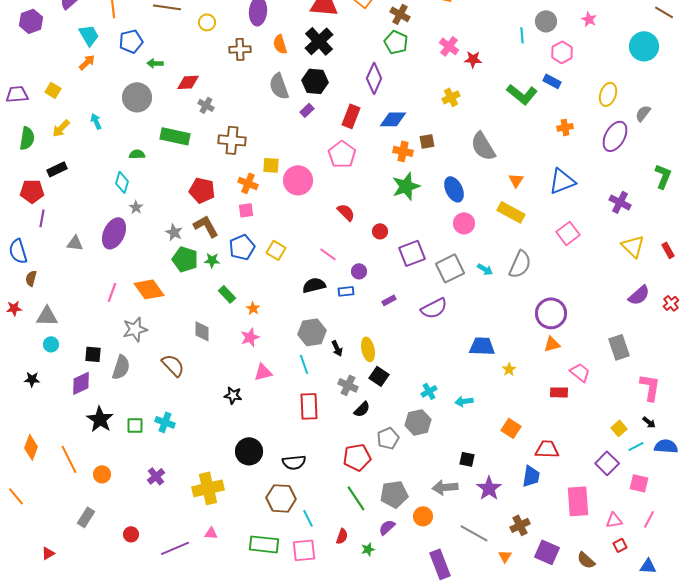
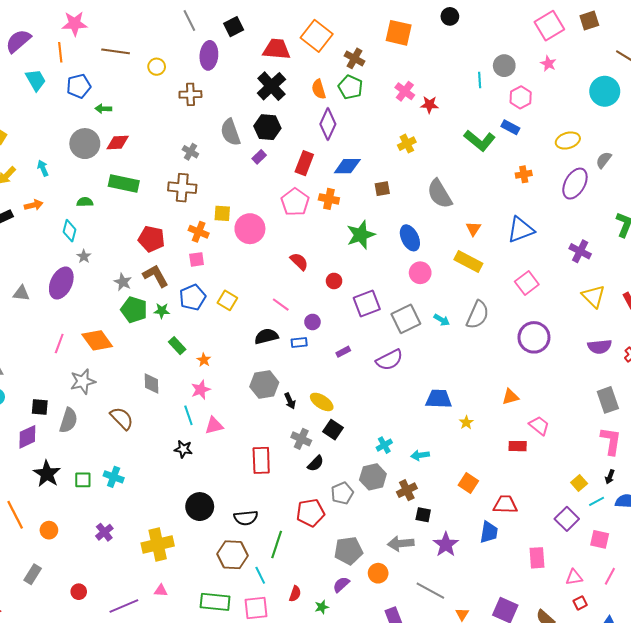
orange semicircle: (280, 44) -> (319, 89), moved
orange arrow: (87, 62) -> (34, 205), moved, turned 30
red diamond: (188, 82) -> (118, 143), moved
yellow ellipse: (608, 94) -> (568, 140), turned 55
gray cross: (206, 105) -> (190, 152), moved
orange cross: (403, 151) -> (329, 199), moved
purple semicircle: (639, 295) -> (600, 347), turned 35
purple circle: (551, 313) -> (534, 337), moved
gray rectangle: (619, 347) -> (608, 400), moved
yellow ellipse: (368, 349) -> (322, 402), turned -45
cyan line: (304, 364) -> (188, 415), moved
black arrow: (649, 422) -> (610, 477), turned 72
green line: (356, 498) -> (277, 544), moved, turned 52
pink rectangle: (578, 501) -> (537, 558), size x0.7
brown cross: (520, 525) -> (407, 490), moved

